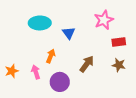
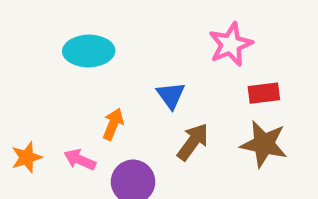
blue triangle: (69, 33) -> (171, 95), moved
brown star: (119, 65) -> (264, 144), size x1.5
pink arrow: (36, 72) -> (80, 160), turned -48

